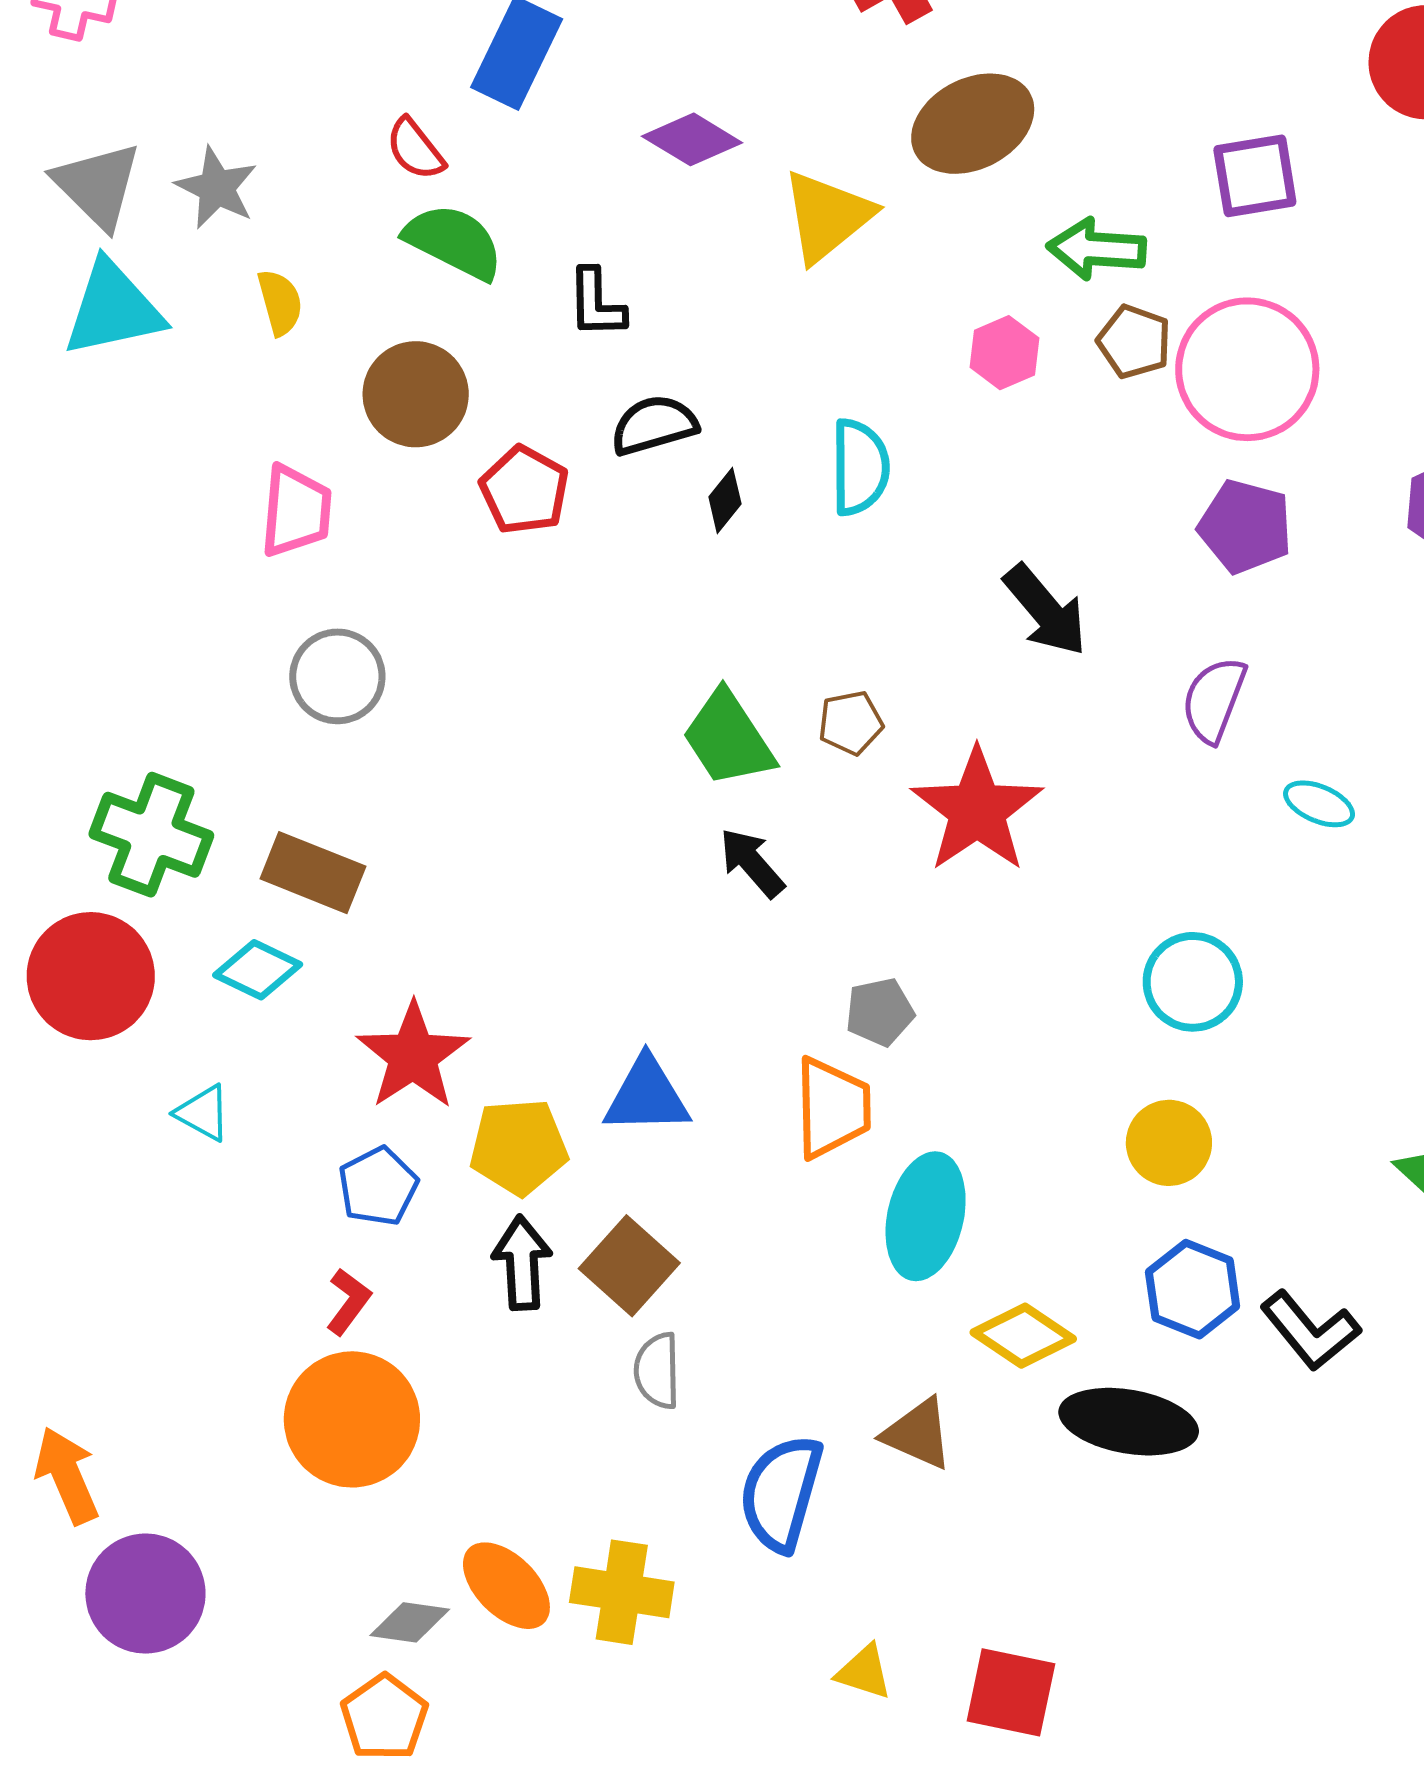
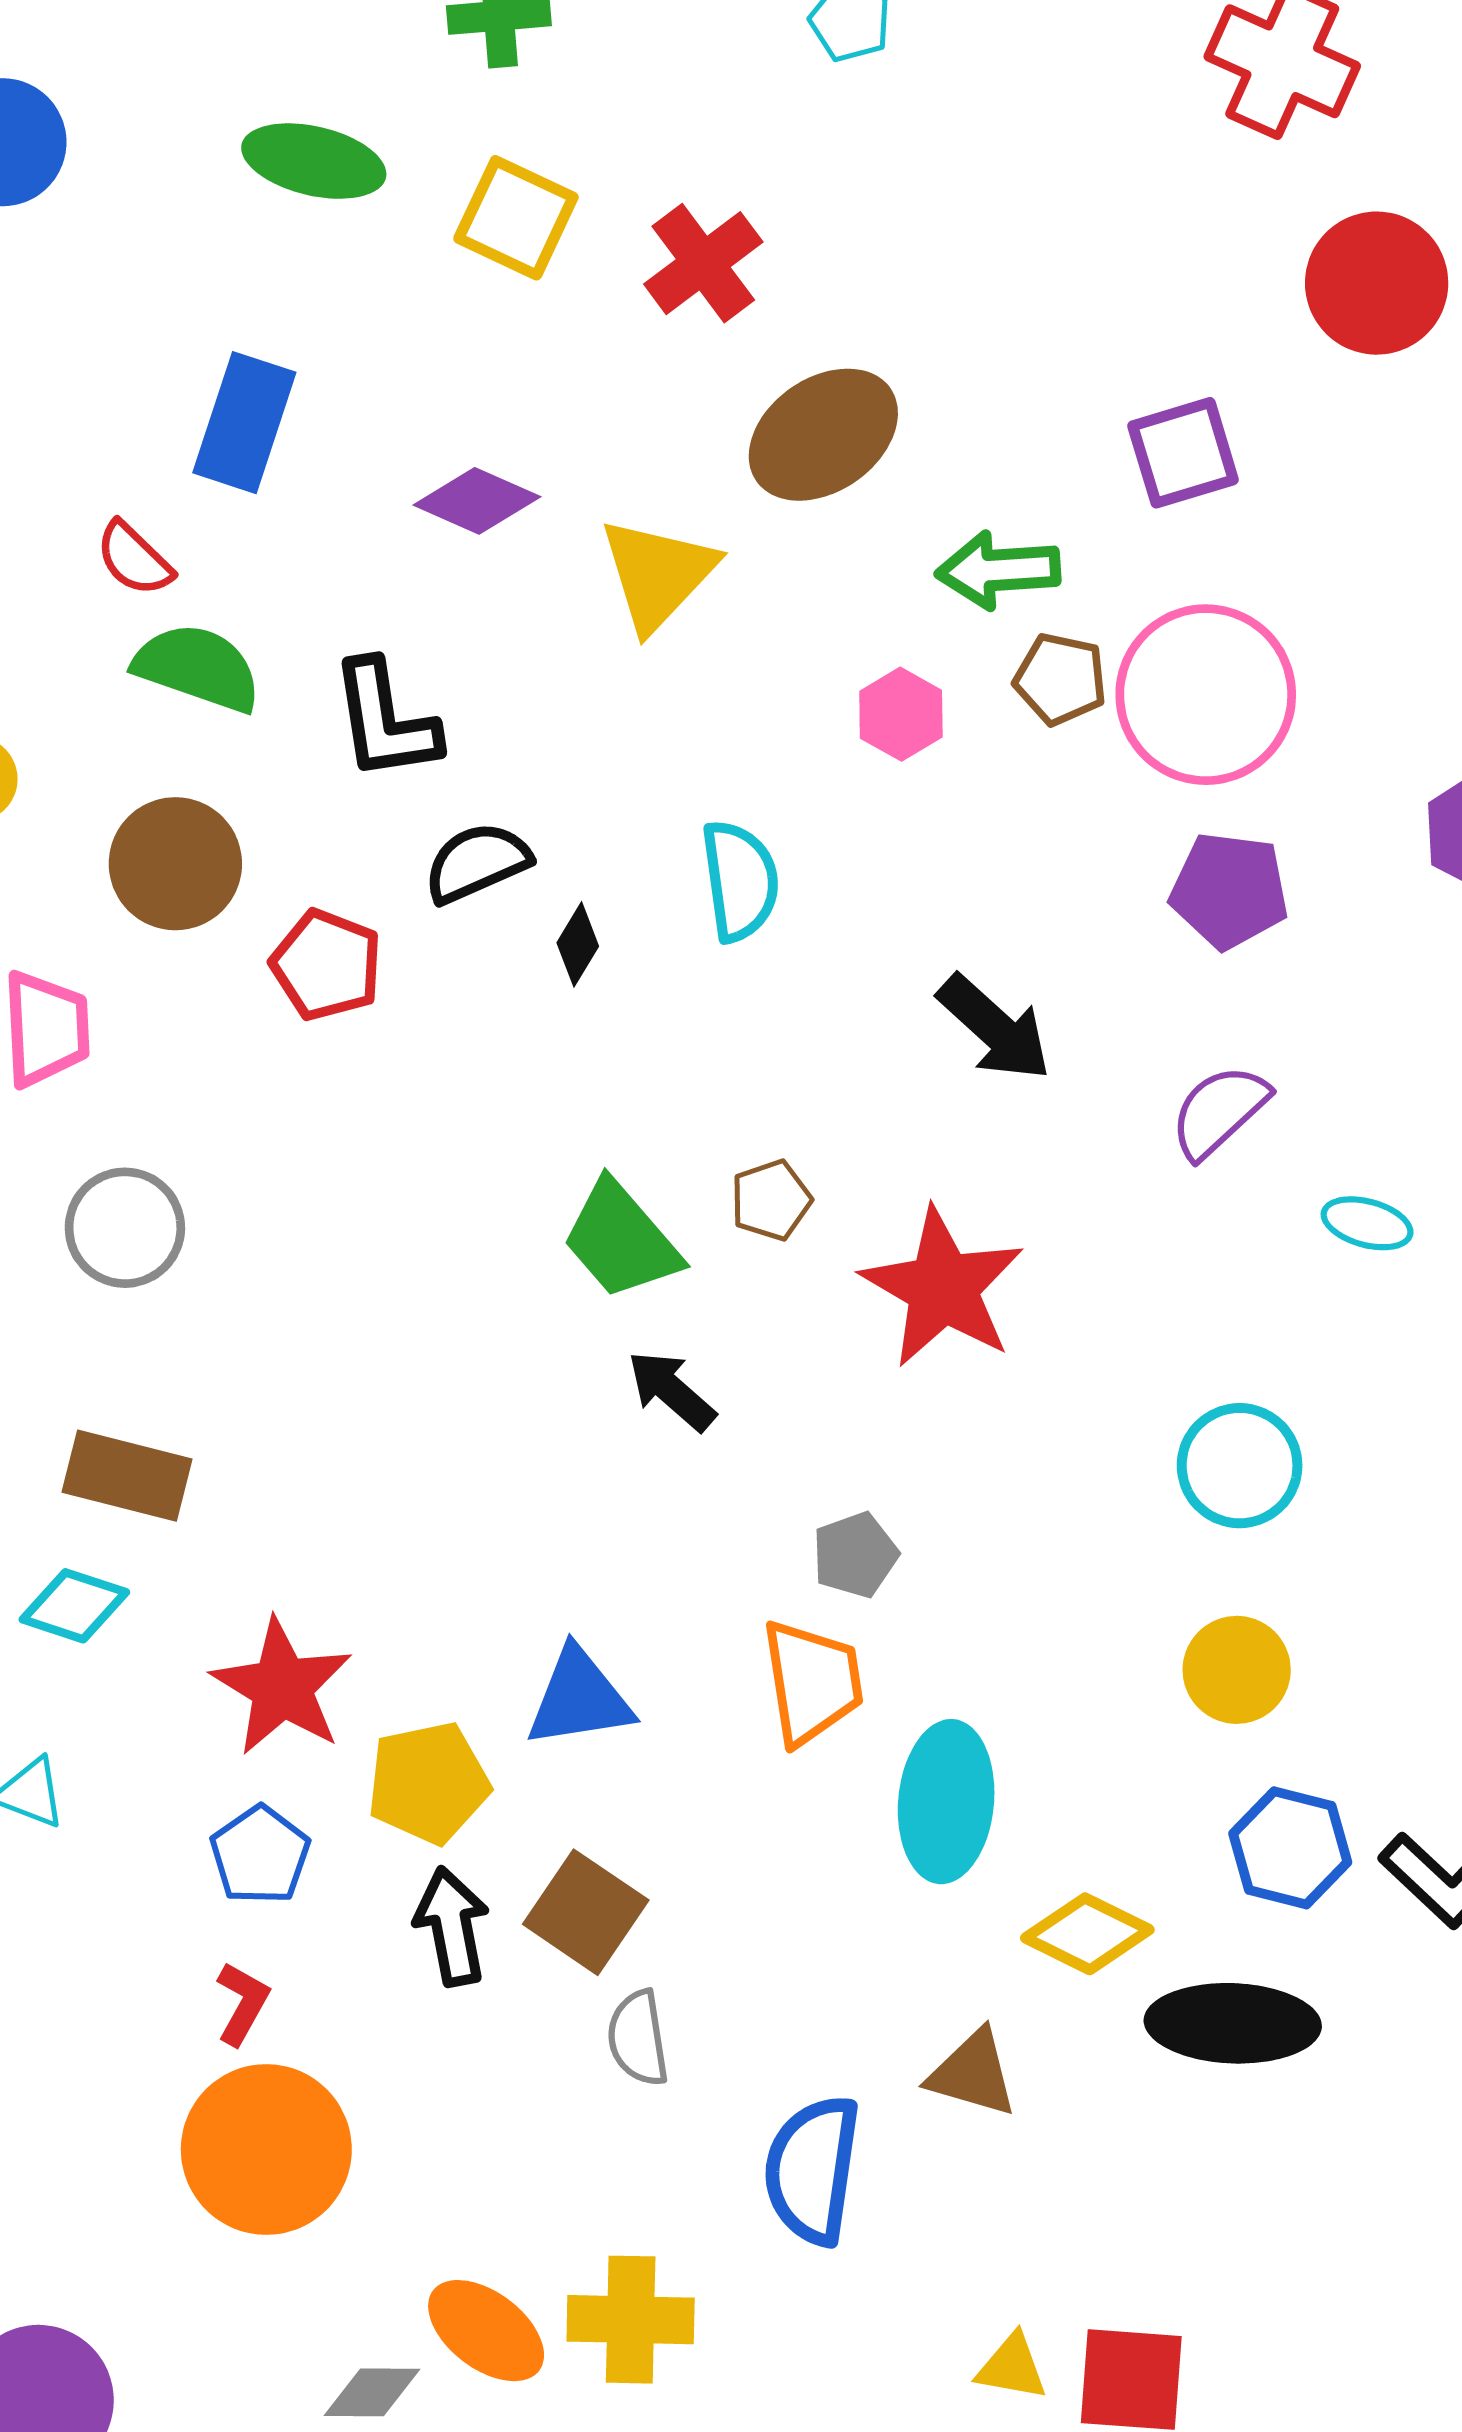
black L-shape: (596, 303) -> (385, 721), size x1.4
purple semicircle: (1214, 700) -> (1219, 1111), turned 34
yellow triangle: (864, 1672) -> (1012, 2367), moved

